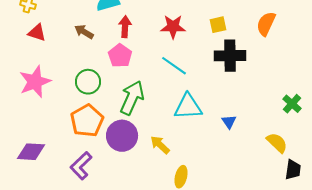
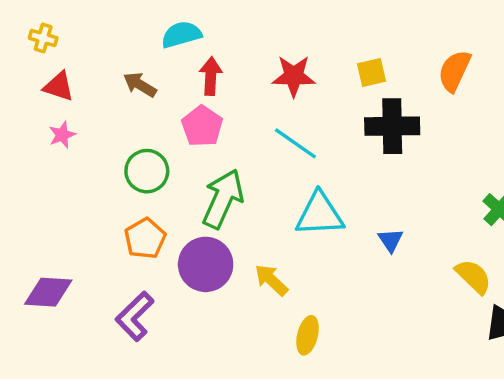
pink star: (35, 82) -> (62, 135), moved, size x0.5
orange pentagon: (87, 121) -> (145, 238), size x0.7

